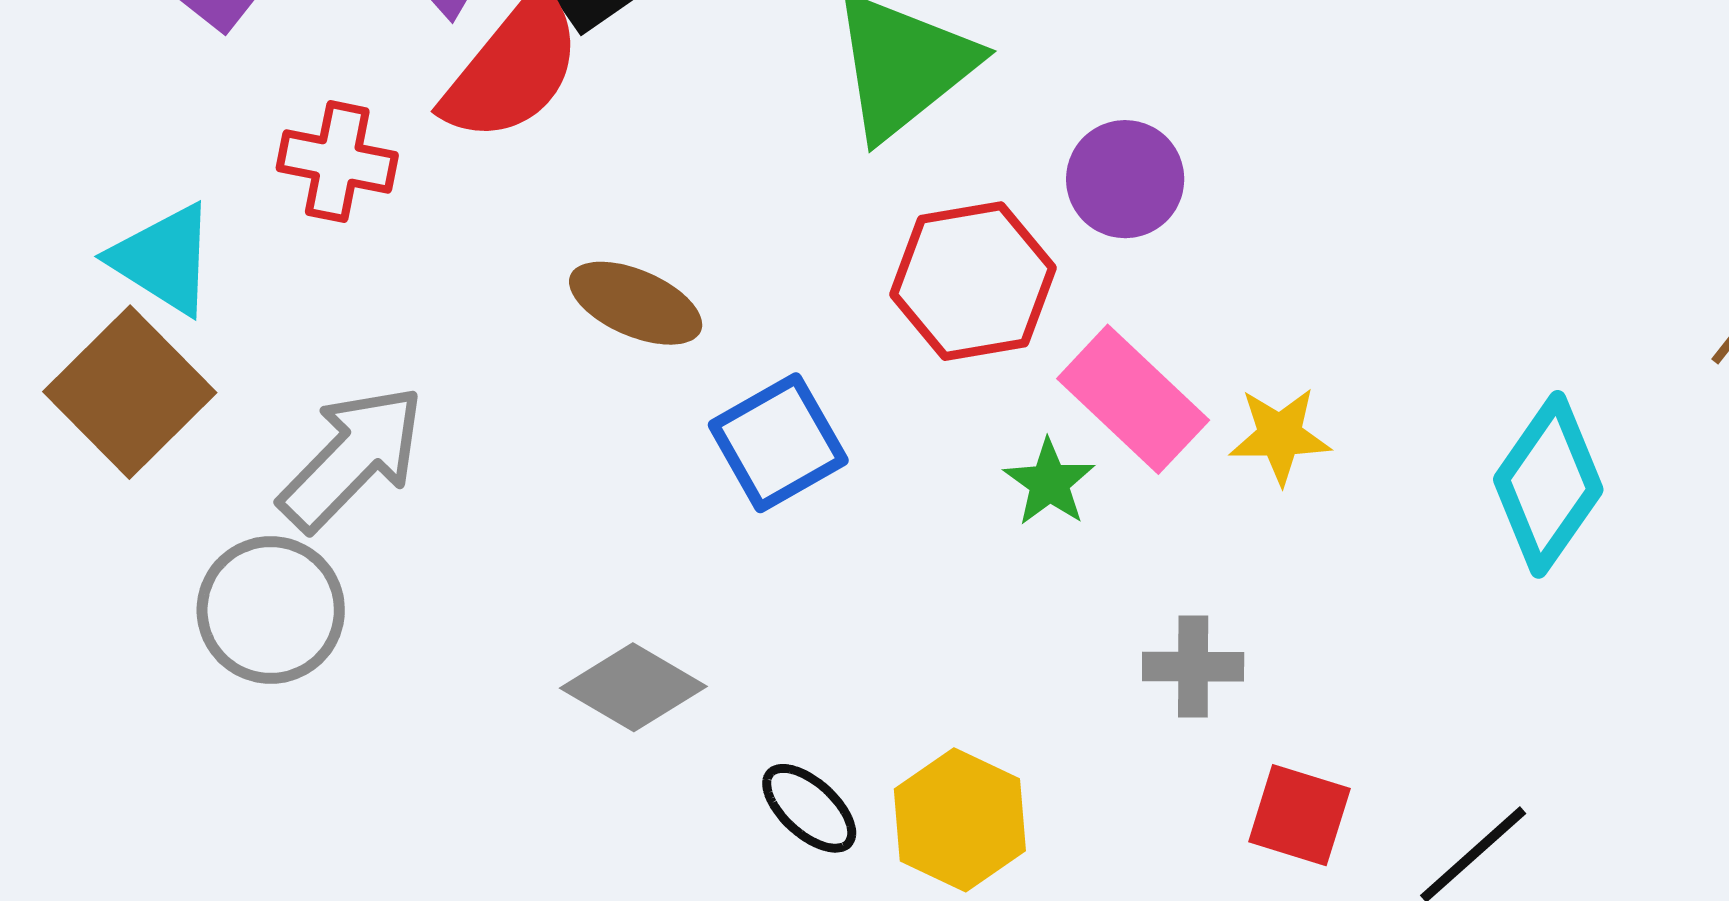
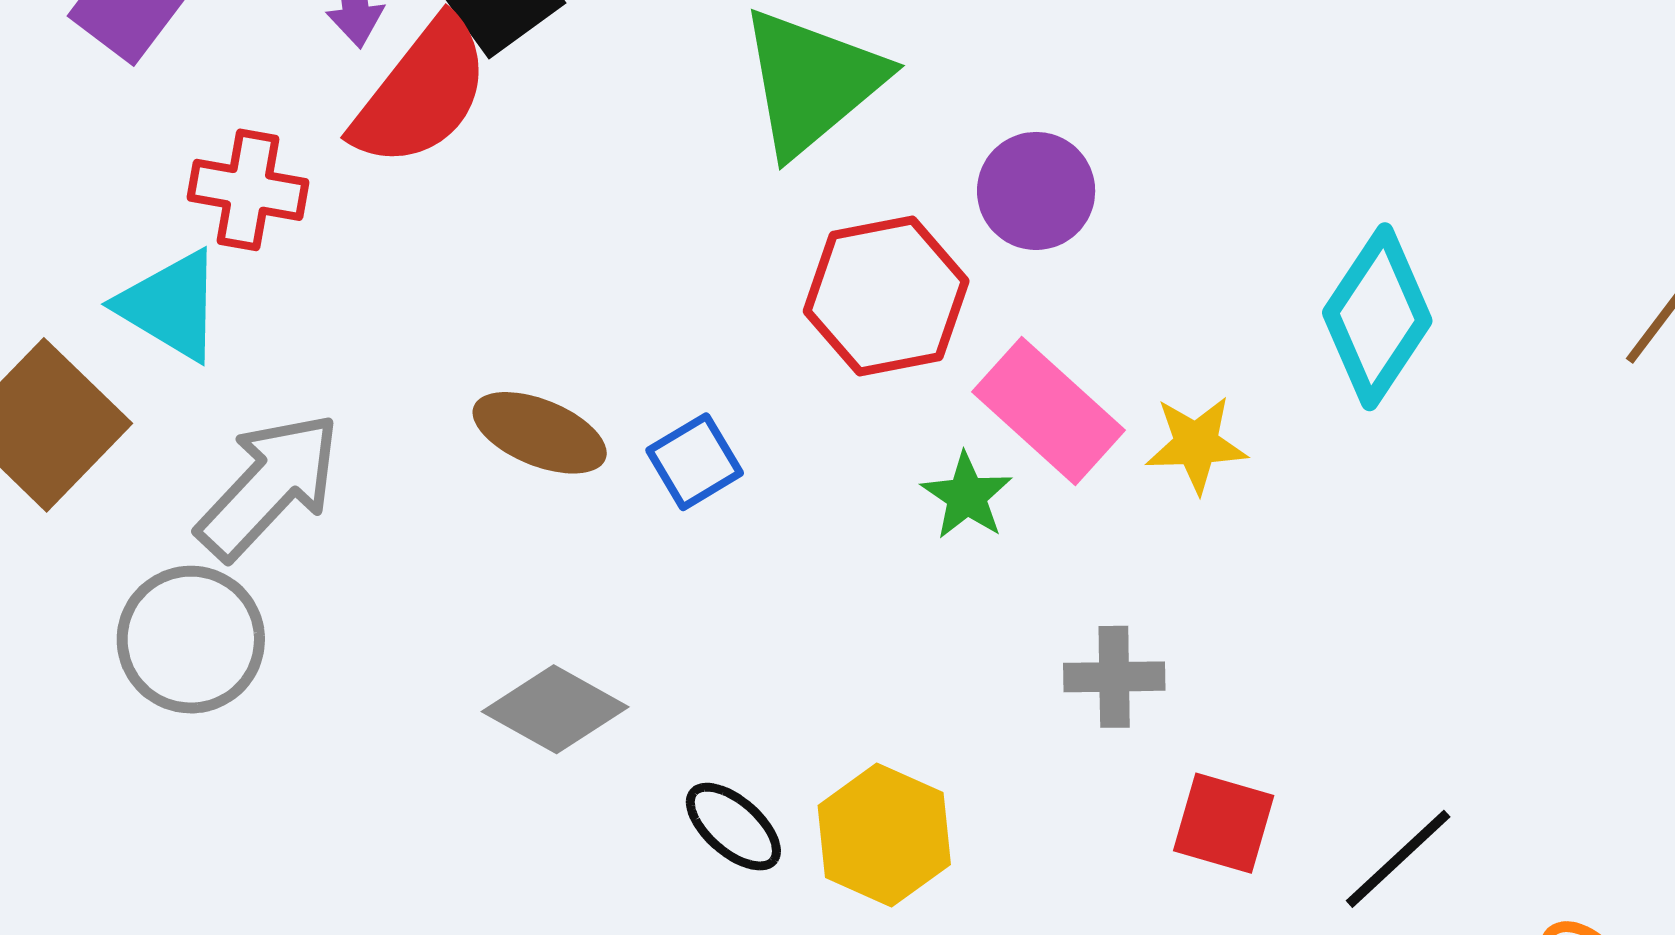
cyan triangle: (164, 259) -> (170, 305), moved
brown ellipse: (636, 303) -> (540, 433), moved
blue square: (778, 443) -> (695, 462), size x0.7
cyan diamond: (1548, 484) -> (1377, 317), moved

